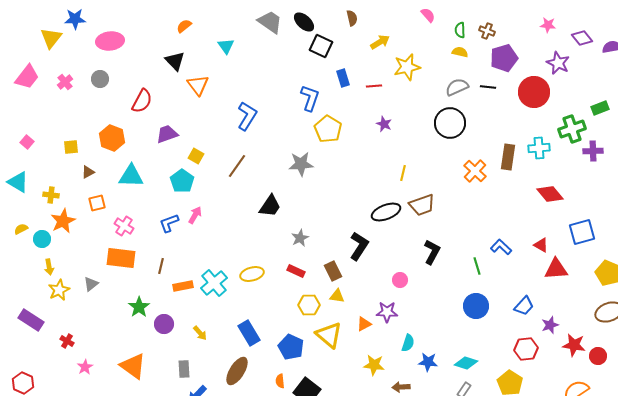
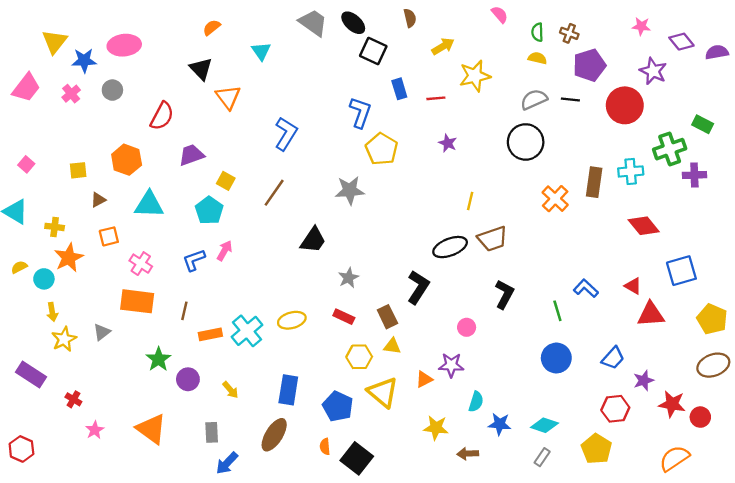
blue star: (75, 19) -> (84, 61), moved
green rectangle: (600, 108) -> (703, 124), turned 48
blue rectangle: (249, 333) -> (288, 390), turned 40

